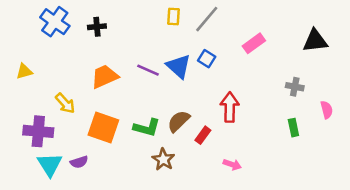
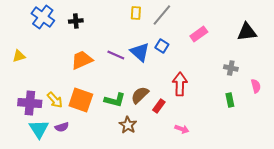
yellow arrow: (65, 103) -> (55, 100), moved

